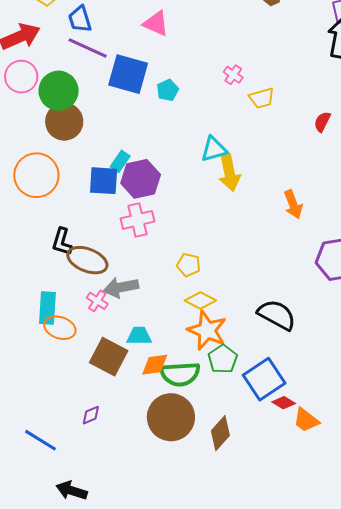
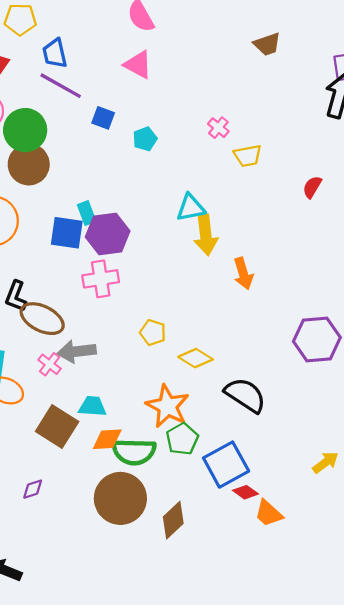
blue square: (128, 74) -> (103, 118), size x0.5
cyan rectangle: (120, 161) -> (87, 213), turned -60
orange arrow: (293, 204) -> (243, 274), moved
yellow diamond: (200, 301) -> (196, 358), moved

